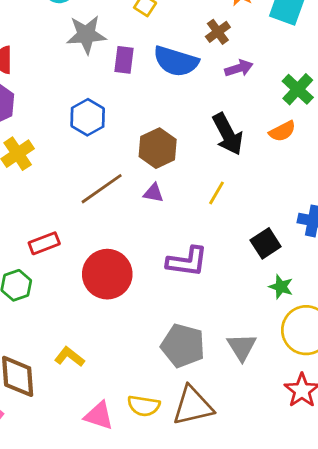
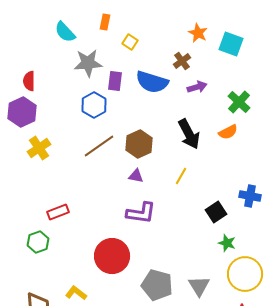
blue hexagon: (88, 117) -> (94, 105), moved
brown line: (102, 189) -> (99, 146), moved
purple L-shape: (187, 262) -> (141, 213), moved
red circle: (107, 274) -> (112, 256), moved

